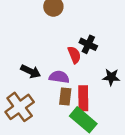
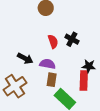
red semicircle: (74, 55) -> (53, 41), moved
red rectangle: (83, 98) -> (84, 80), moved

